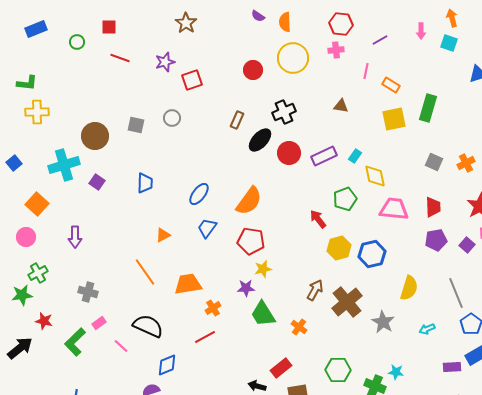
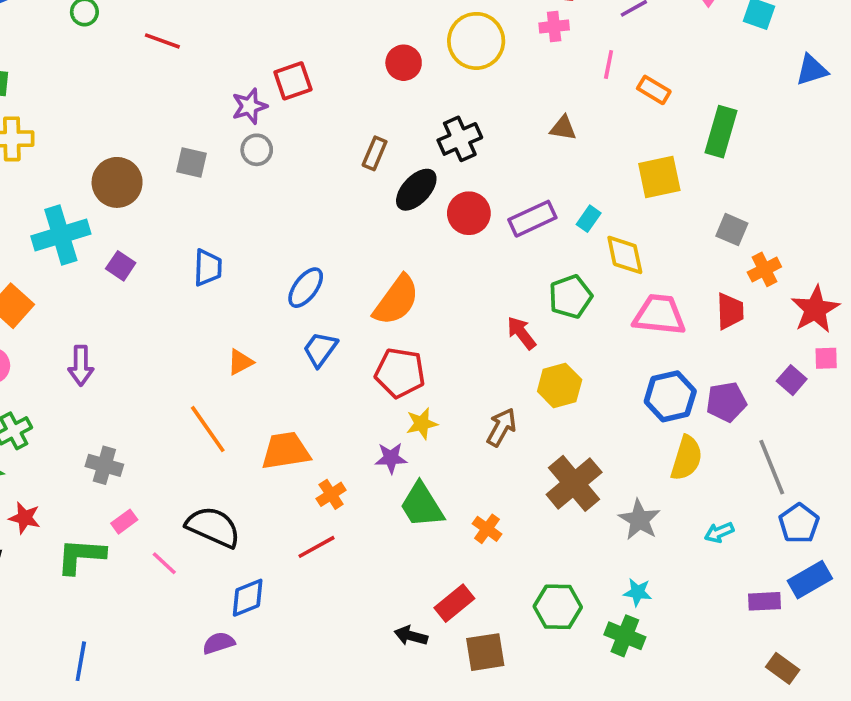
purple star: (165, 62) -> (249, 106), moved
yellow square: (394, 119) -> (659, 177), moved
orange cross: (466, 163) -> (764, 269), moved
purple pentagon: (436, 240) -> (726, 402), moved
blue hexagon: (372, 254) -> (670, 396), moved
brown arrow: (315, 290) -> (502, 427), moved
green L-shape: (75, 342) -> (81, 556), turned 48
cyan star: (396, 372) -> (638, 592), moved

